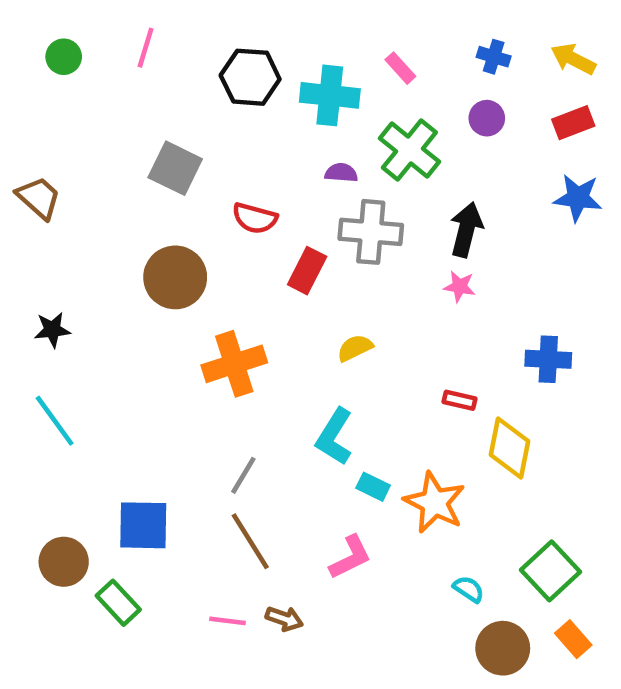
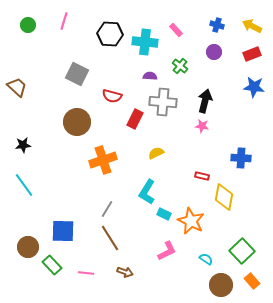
green cross: (409, 150) -> (180, 66), size x0.6
pink L-shape: (350, 557) -> (167, 251), moved
pink line: (227, 621) -> (86, 273), moved

